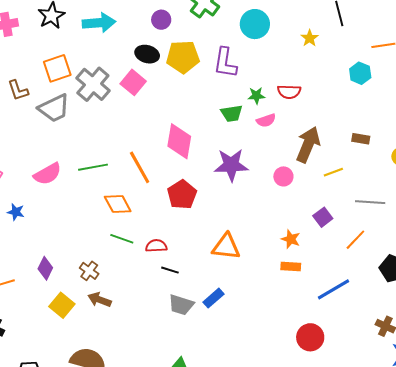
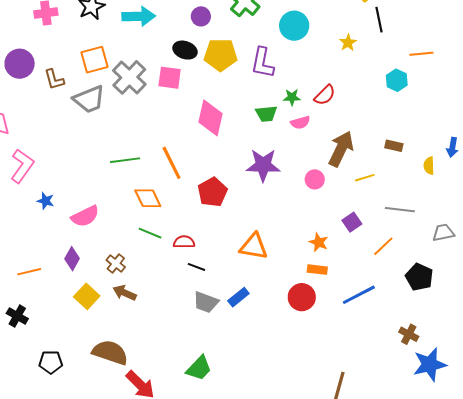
pink square: (133, 82) -> (170, 78), turned -35
red semicircle: (289, 92) -> (325, 95), turned -50
pink diamond: (179, 141) -> (210, 118), moved
pink semicircle: (48, 174) -> (85, 216), moved
red circle: (310, 337) -> (302, 297), moved

